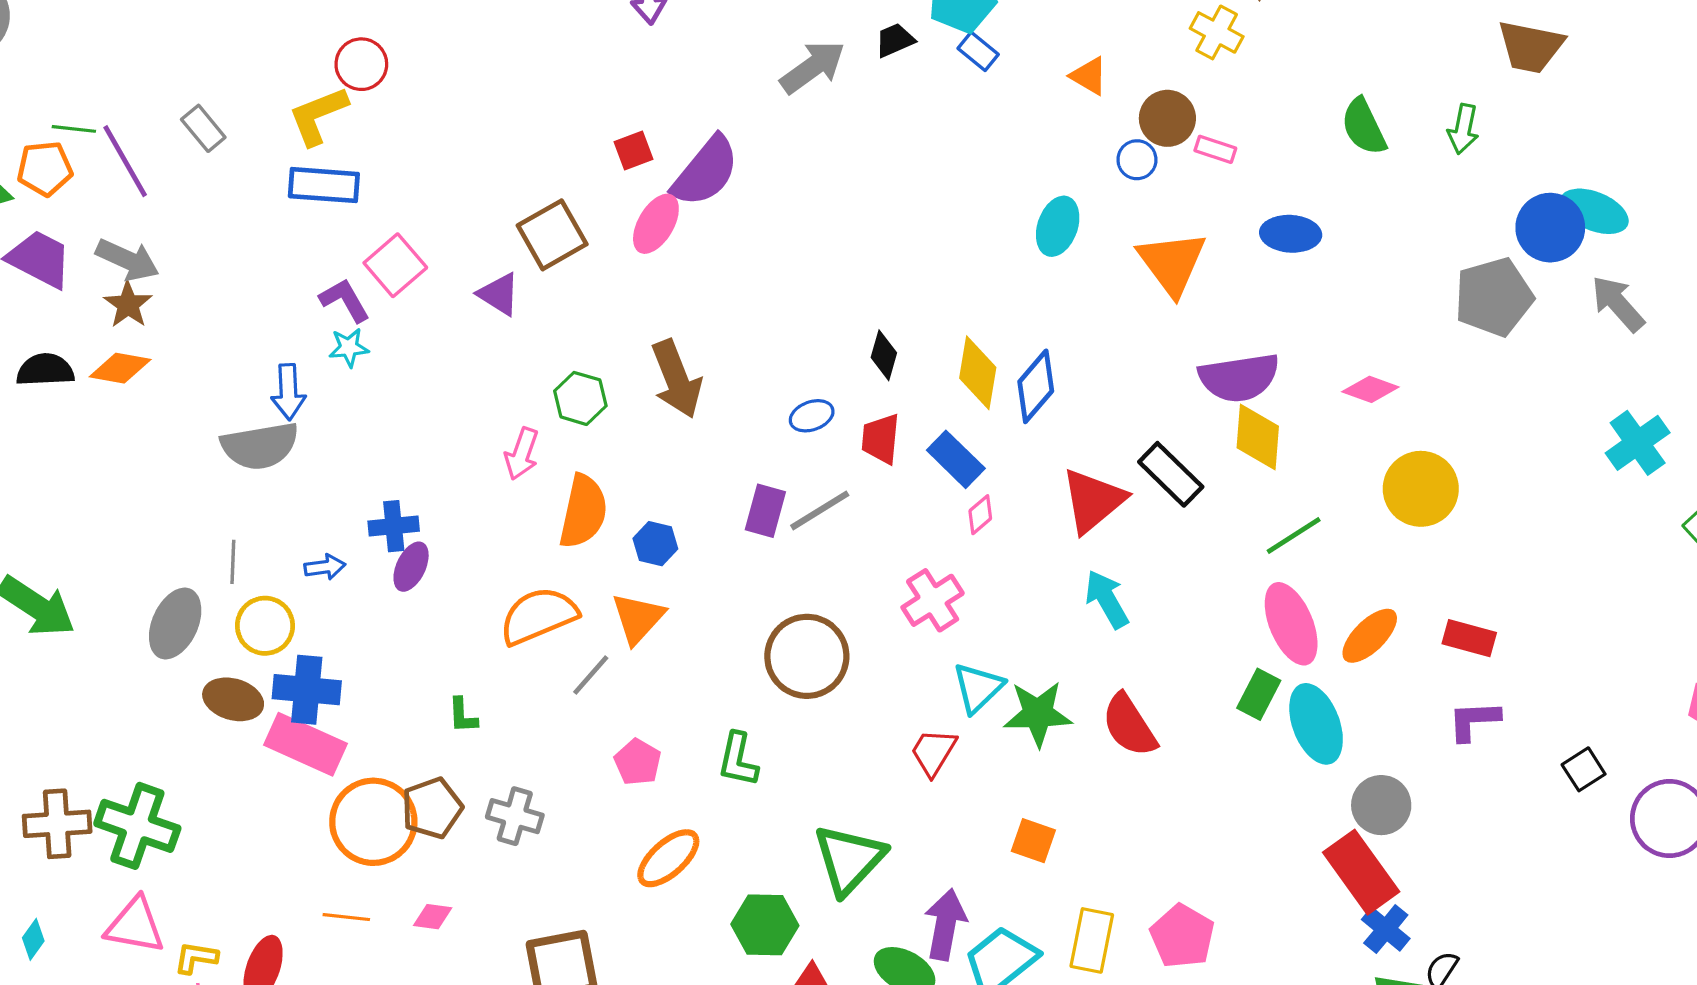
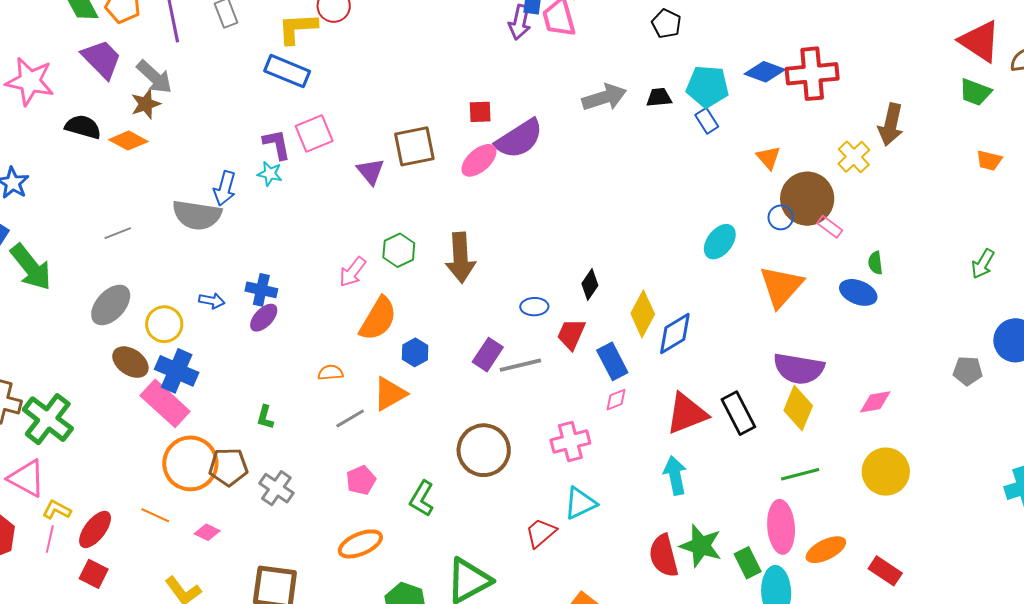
brown circle: (1167, 118) -> (807, 199), size x1.5
green semicircle: (1364, 127) -> (875, 263), moved, size x0.6
gray pentagon: (1494, 297) -> (968, 371), size x0.6
pink diamond: (1370, 389) -> (875, 402), turned -48
gray line: (233, 562) -> (118, 233), moved, turned 48
orange semicircle: (538, 616) -> (331, 373), size x0.5
green rectangle: (1259, 694) -> (748, 563), turned -72
green star: (1038, 714) -> (701, 546), moved

